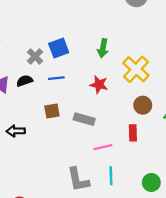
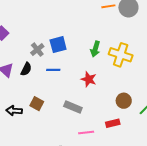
yellow cross: (136, 69) -> (121, 55), moved, turned -30
black semicircle: (25, 81) -> (26, 69), turned 128
brown square: (52, 111) -> (37, 104), moved, turned 32
red rectangle: (133, 133) -> (113, 123), turned 72

